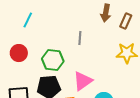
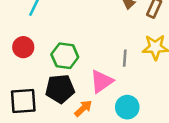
gray line: (80, 38) -> (125, 58), moved

